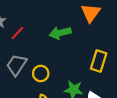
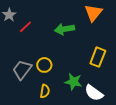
gray trapezoid: (17, 65) -> (22, 70), moved

